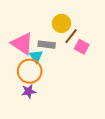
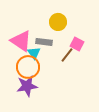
brown line: (71, 36) -> (67, 55), moved
purple star: (29, 91) -> (27, 86), size x1.5

